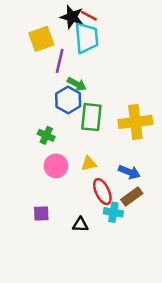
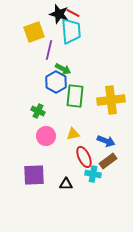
purple square: (41, 214) -> (34, 175), size x1.6

